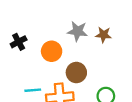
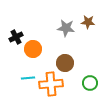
brown star: (103, 35) -> (88, 22), moved
orange circle: (52, 51) -> (33, 49), moved

